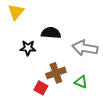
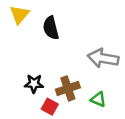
black semicircle: (51, 33) -> (51, 28), moved, turned -108
black star: (28, 48) -> (34, 84), moved

